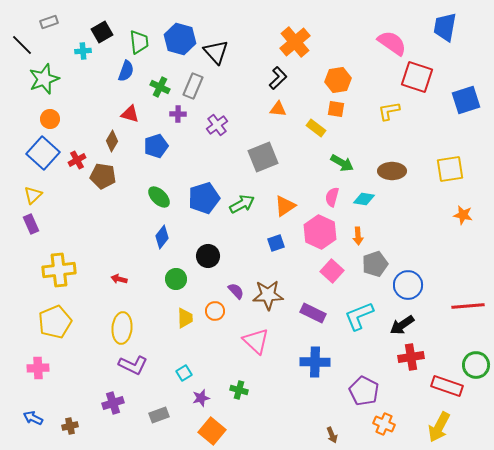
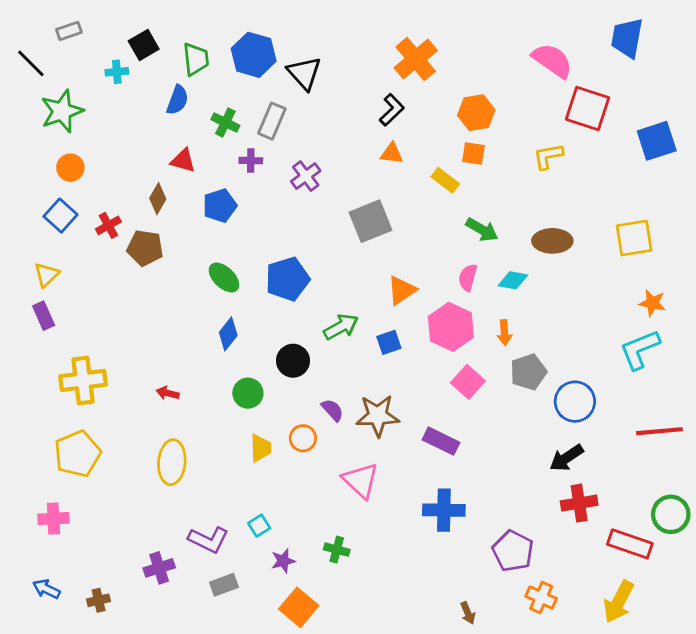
blue square: (43, 153) -> (60, 216), size x0.7
green arrow: (242, 204) -> (341, 327), moved
cyan L-shape: (359, 316) -> (640, 349), moved
purple L-shape: (133, 365) -> (208, 540), moved

